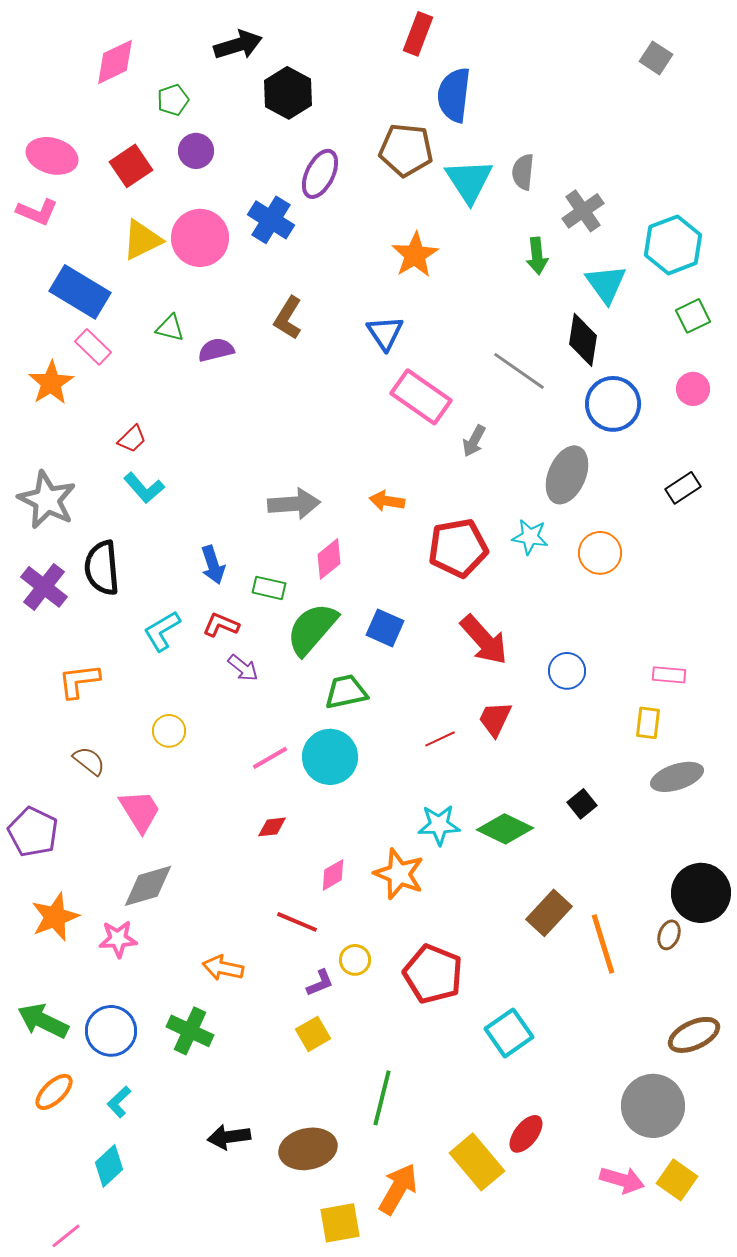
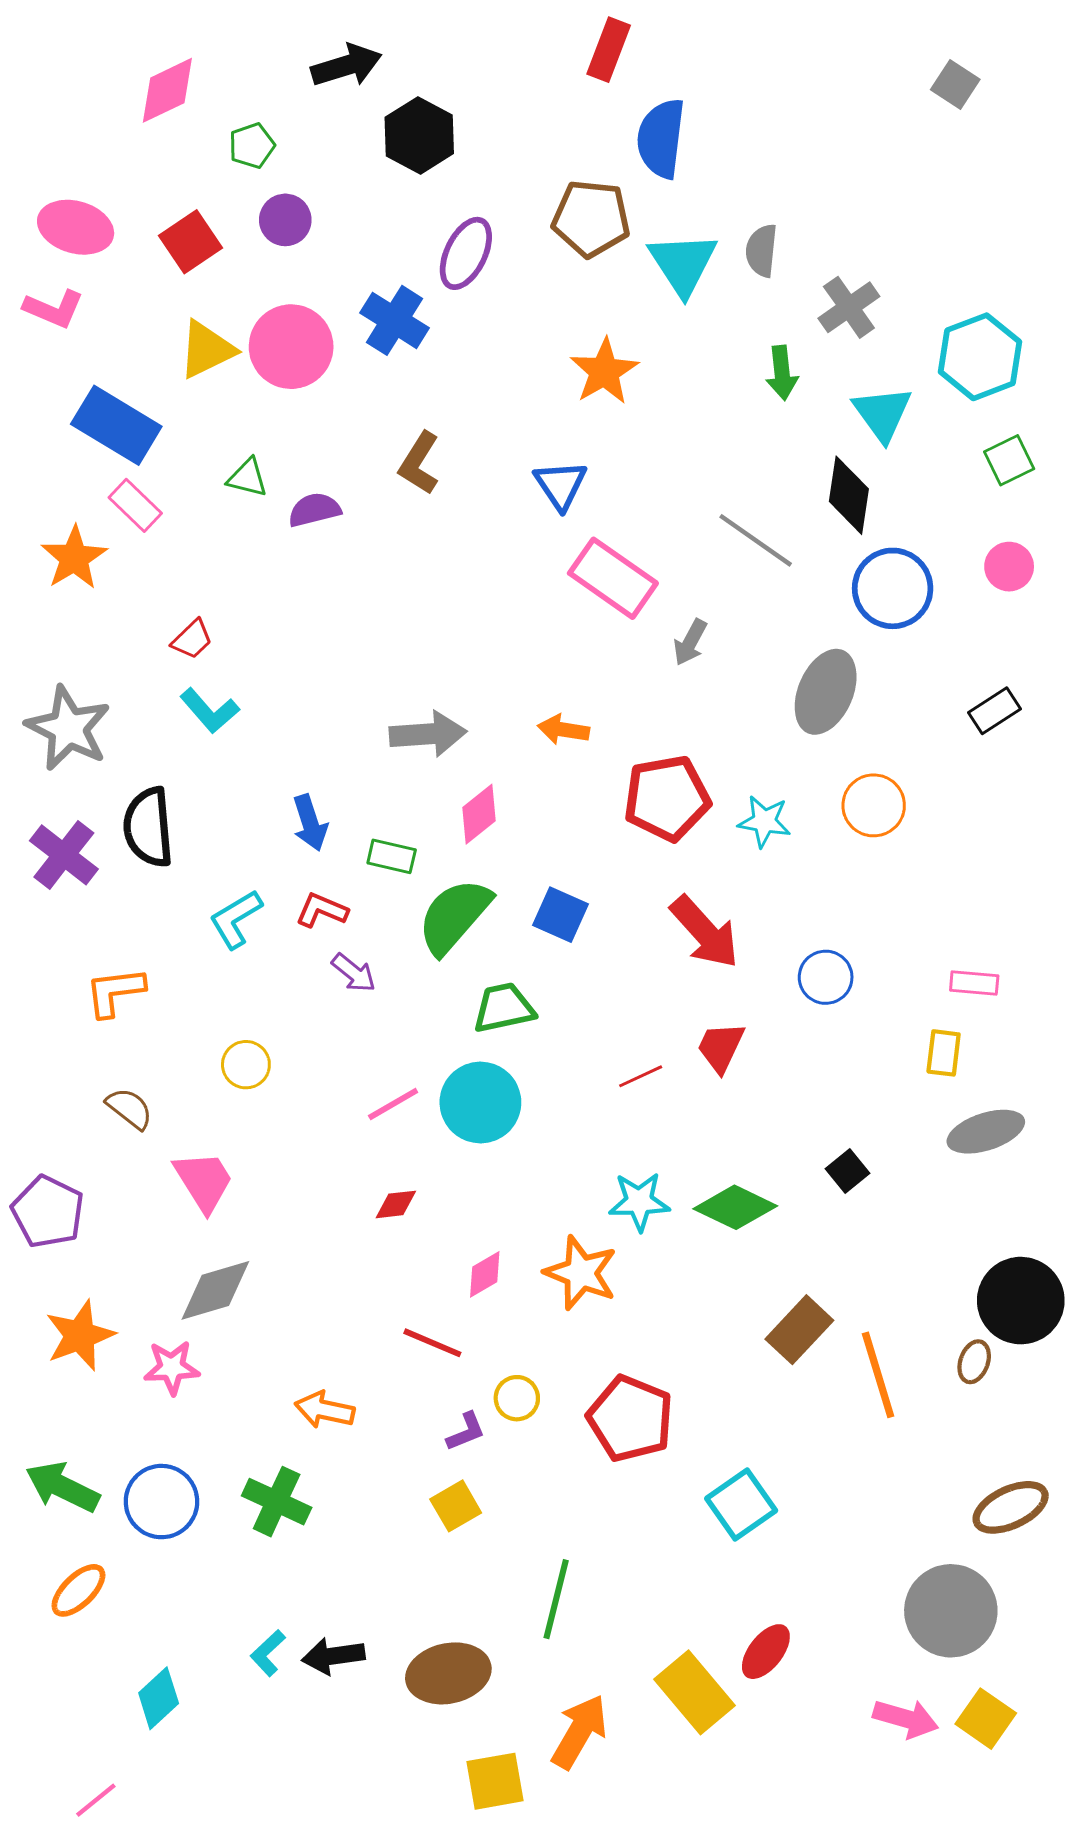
cyan star: (530, 537) -> (764, 821), moved
cyan L-shape: (119, 1102) -> (268, 1653), moved

